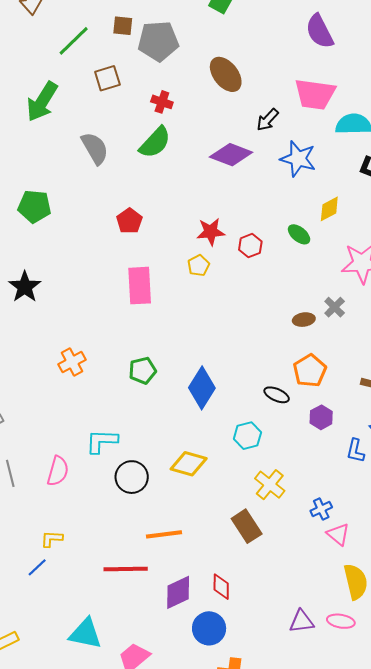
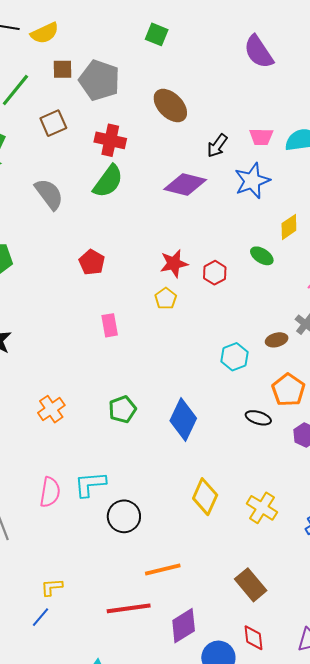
gray pentagon: (158, 41) -> (99, 80), turned 30
pink trapezoid: (315, 94) -> (261, 137), moved, size x0.6
red cross: (162, 102) -> (110, 140), size x1.4
blue star: (298, 159) -> (252, 181), turned -30
pink rectangle: (140, 286) -> (110, 325), size x0.6
cyan hexagon: (247, 436) -> (234, 357), moved
yellow diamond: (189, 464) -> (205, 497), moved, turned -75
pink semicircle: (58, 471) -> (50, 492), moved
brown rectangle: (247, 526) -> (251, 585), moved
red diamond: (221, 587) -> (254, 638), moved

